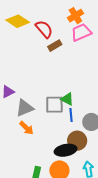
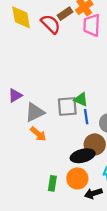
yellow diamond: (18, 21) -> (21, 17), turned 50
pink trapezoid: (81, 32) -> (92, 25), turned -60
brown rectangle: (55, 46) -> (65, 14), moved

